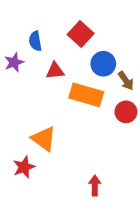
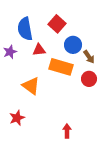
blue semicircle: (35, 41) -> (25, 29), size x1.6
purple star: (14, 62) -> (10, 52), moved
orange triangle: (44, 139) -> (31, 86), moved

